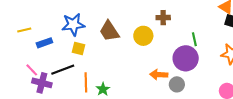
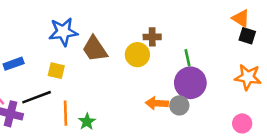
brown cross: (163, 18) -> (152, 37), moved
blue star: (73, 25) -> (63, 32), moved
green line: (194, 39) -> (188, 58), moved
gray circle: (177, 84) -> (179, 105), moved

